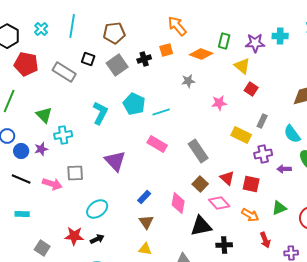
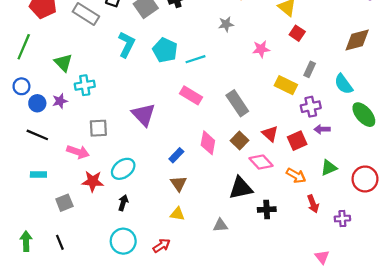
cyan L-shape: (100, 113) -> (127, 45), moved
purple arrow: (284, 169) -> (322, 129), moved
pink arrow: (52, 184) -> (78, 152), moved
red square: (251, 184) -> (297, 141), turned -36
pink diamond: (178, 203) -> (208, 143), moved
red star: (74, 236) -> (93, 181), moved
black arrow: (97, 239) -> (123, 203), turned -48
gray square: (42, 248) -> (64, 203), moved, turned 35

